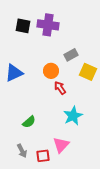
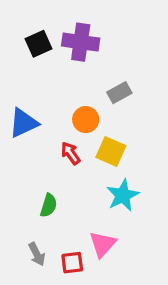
black square: (23, 26) -> (39, 44), turned -35
yellow square: (88, 72) -> (111, 152), moved
red arrow: (60, 88) -> (71, 153), moved
green semicircle: (29, 122) -> (49, 205), turned -32

